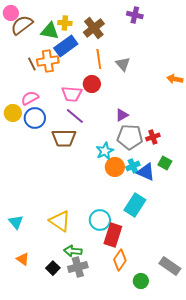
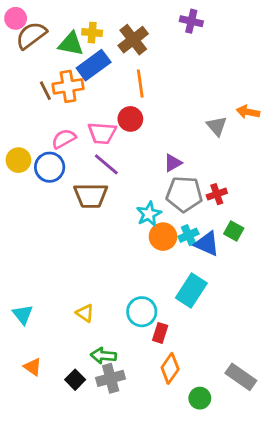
gray triangle: (123, 64) -> (217, 126), moved
pink semicircle: (30, 98) -> (64, 139), moved
yellow triangle: (60, 221) -> (85, 313), size x0.6
red rectangle: (113, 235) -> (160, 333), size x0.6

